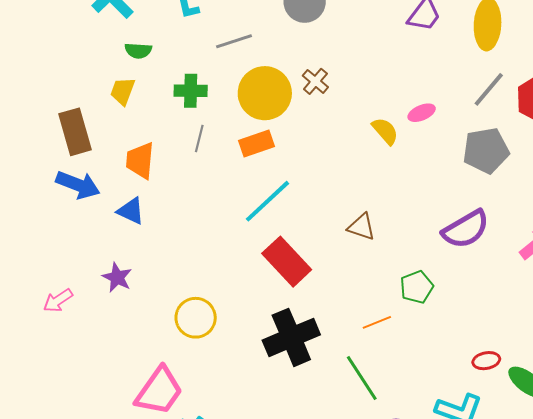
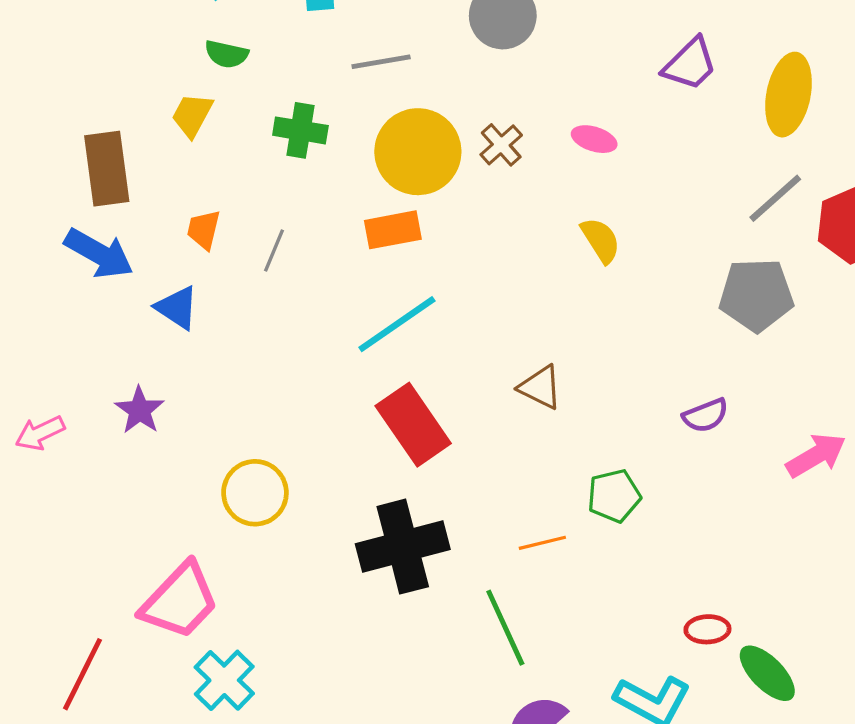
pink ellipse: (422, 113) -> (594, 139), moved, turned 32
gray line: (199, 139) -> (274, 250), moved
orange trapezoid: (140, 161) -> (204, 230), size x0.7
purple semicircle: (466, 229) -> (706, 415), size x0.6

